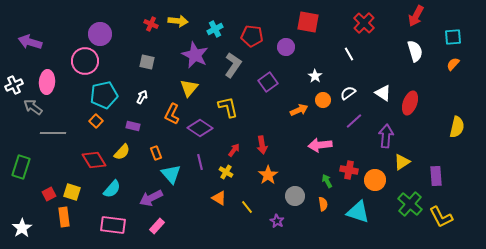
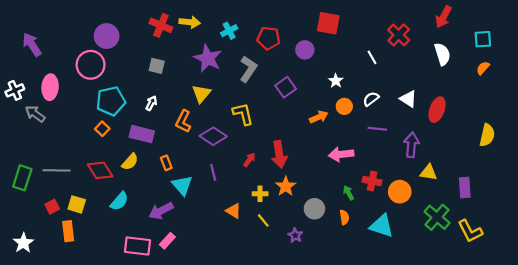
red cross: (364, 23) -> (399, 35), moved
red cross: (151, 24) -> (161, 25), size x1.5
purple arrow: (30, 42) -> (32, 45), turned 40
purple line: (354, 121) -> (377, 129), turned 48
purple rectangle: (133, 126) -> (142, 134), size x1.6
gray line: (53, 133) -> (56, 170), moved
red arrow: (262, 145) -> (279, 154), size x1.4
yellow triangle: (402, 162) -> (429, 172), turned 42
yellow cross: (226, 172) -> (260, 194), moved, turned -32
pink rectangle: (113, 225) -> (137, 246), moved

